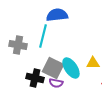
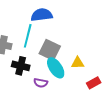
gray square: (53, 68) -> (50, 50), moved
black cross: (35, 78) -> (21, 66), moved

